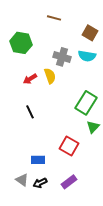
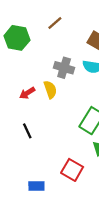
brown line: (54, 18) -> (55, 23), turned -56
green hexagon: (21, 43) -> (17, 38), moved

